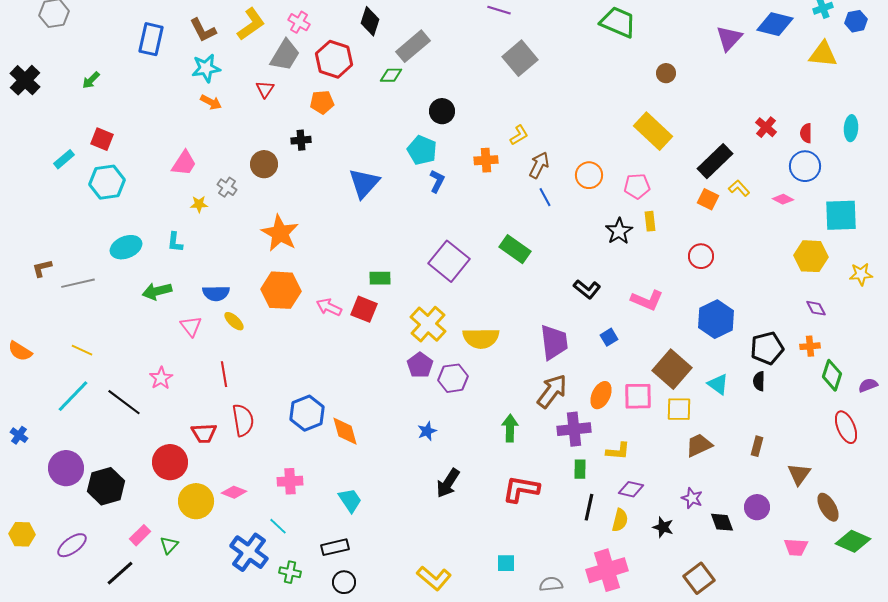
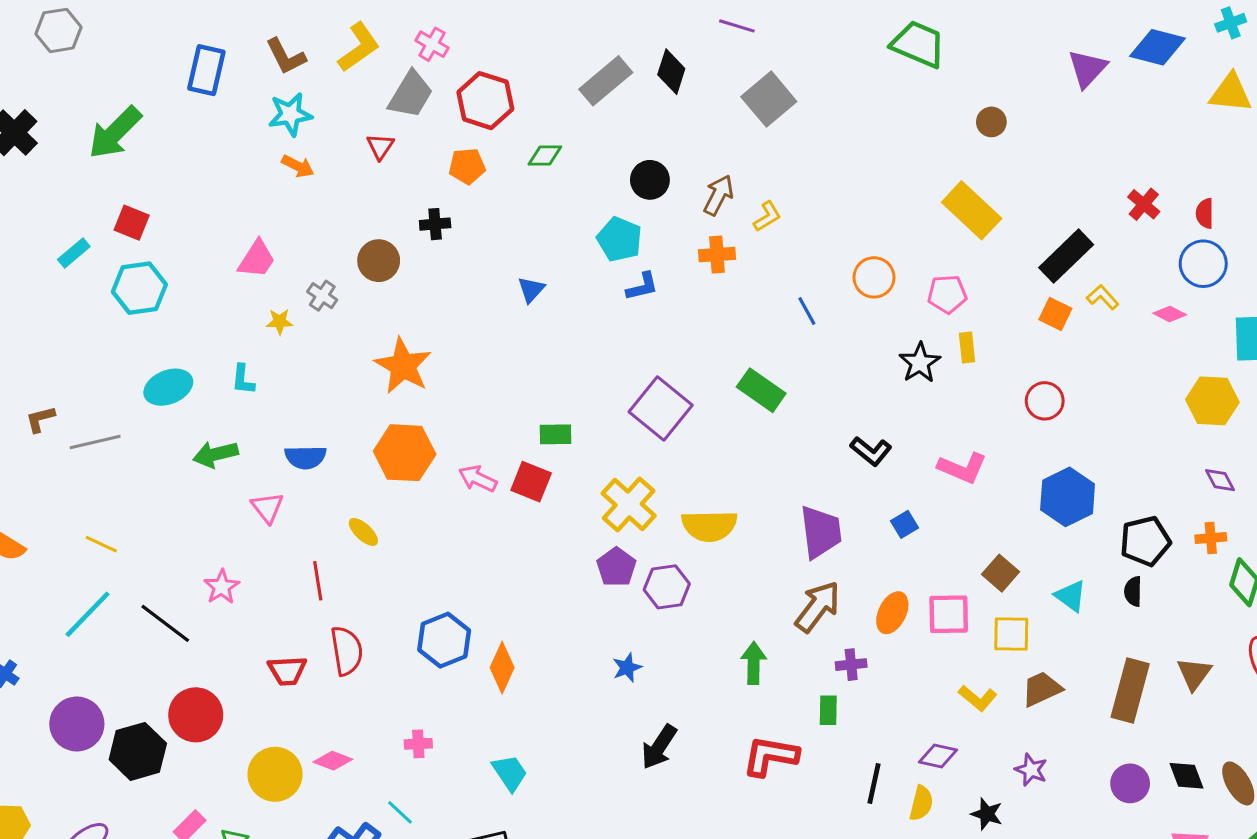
black diamond: (370, 21) -> (671, 72), moved
green diamond: (391, 75) -> (545, 155), moved
green arrow: (91, 80) -> (115, 133), size x2.0
brown arrow: (539, 165) -> (719, 195), moved
blue L-shape: (437, 181) -> (642, 287), turned 50
blue triangle: (364, 183) -> (531, 290), size x0.6
yellow ellipse: (234, 321) -> (363, 532), moved
brown square: (672, 369) -> (1001, 573), size x0.6
purple cross: (574, 429) -> (851, 665), size x0.6
orange diamond: (345, 431) -> (502, 668), turned 40
brown rectangle: (757, 446) -> (1130, 690), size x2.0
yellow L-shape: (618, 451) -> (978, 698), moved, turned 35
red circle: (170, 462) -> (196, 715), moved
green rectangle: (580, 469) -> (828, 710), moved
brown triangle: (799, 474) -> (1194, 674), moved
pink cross: (290, 481) -> (418, 744), size x0.7
black diamond: (722, 522) -> (1186, 776), moved

